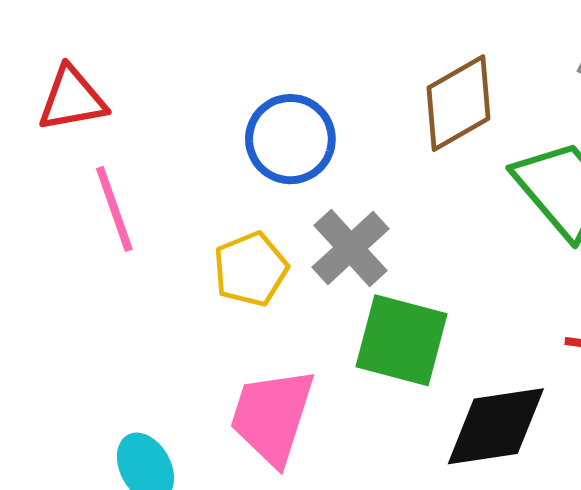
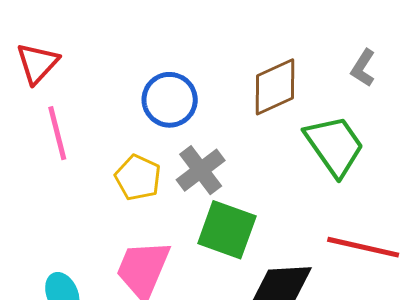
red triangle: (72, 99) -> (37, 63), turned -42
yellow pentagon: (251, 269) -> (138, 178), turned -30

